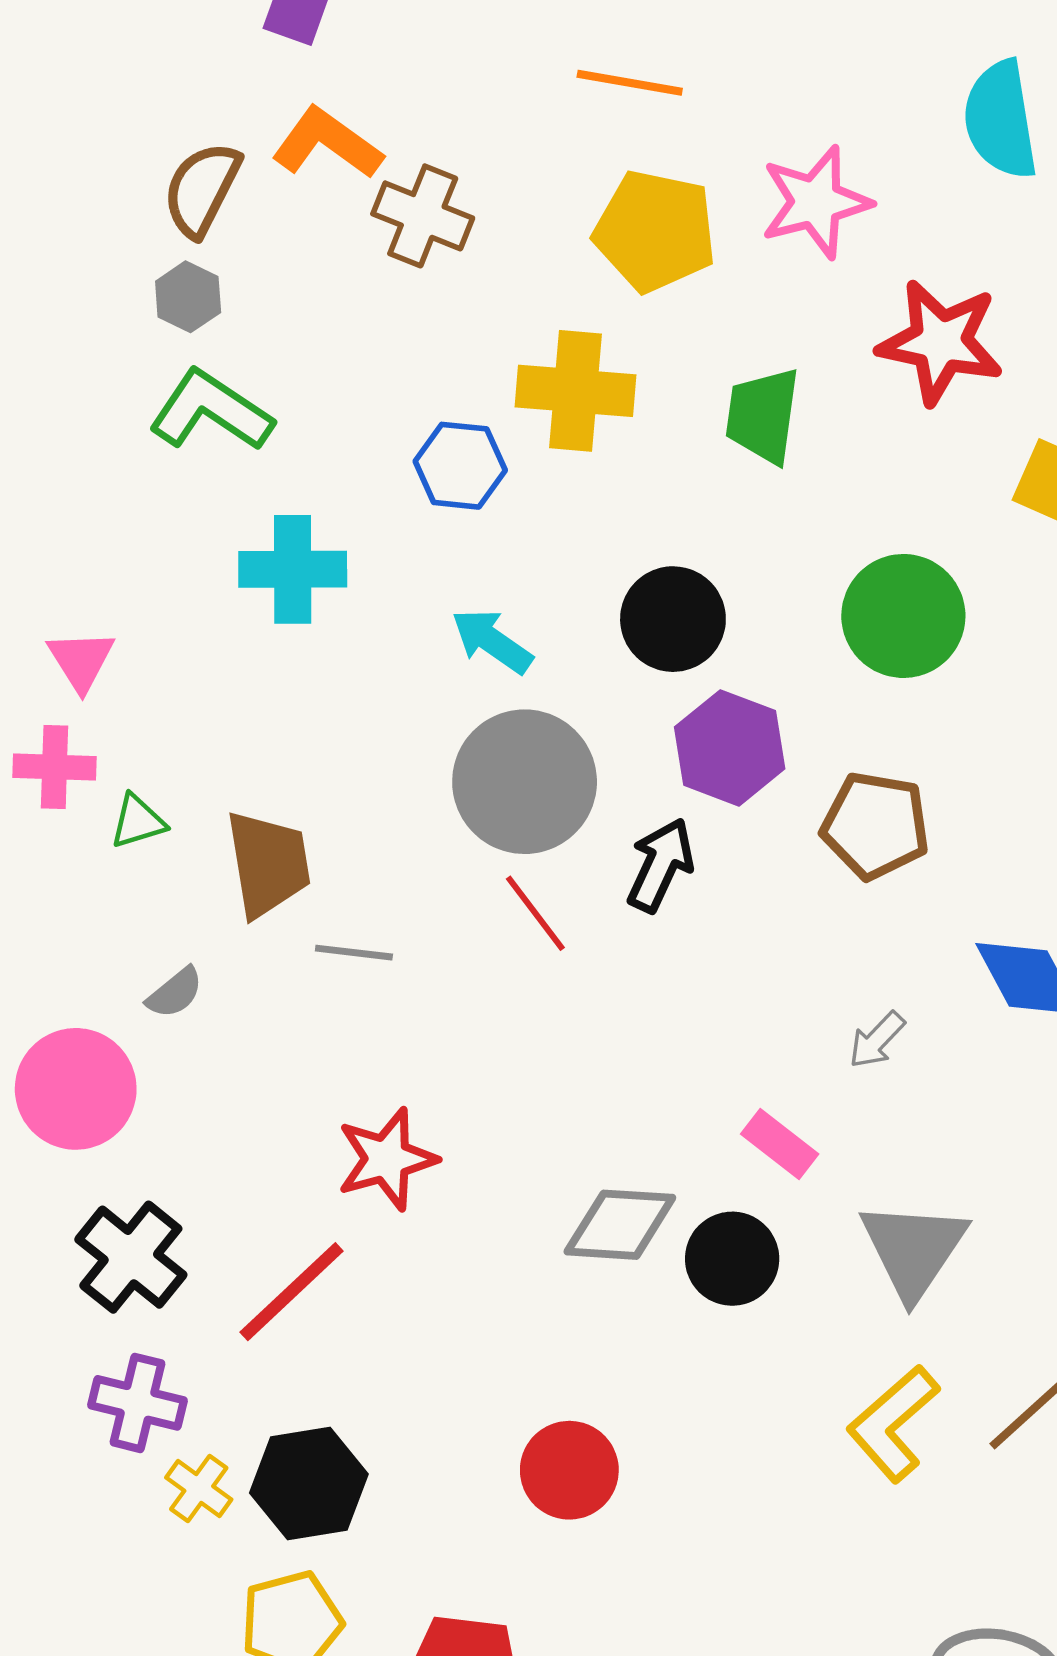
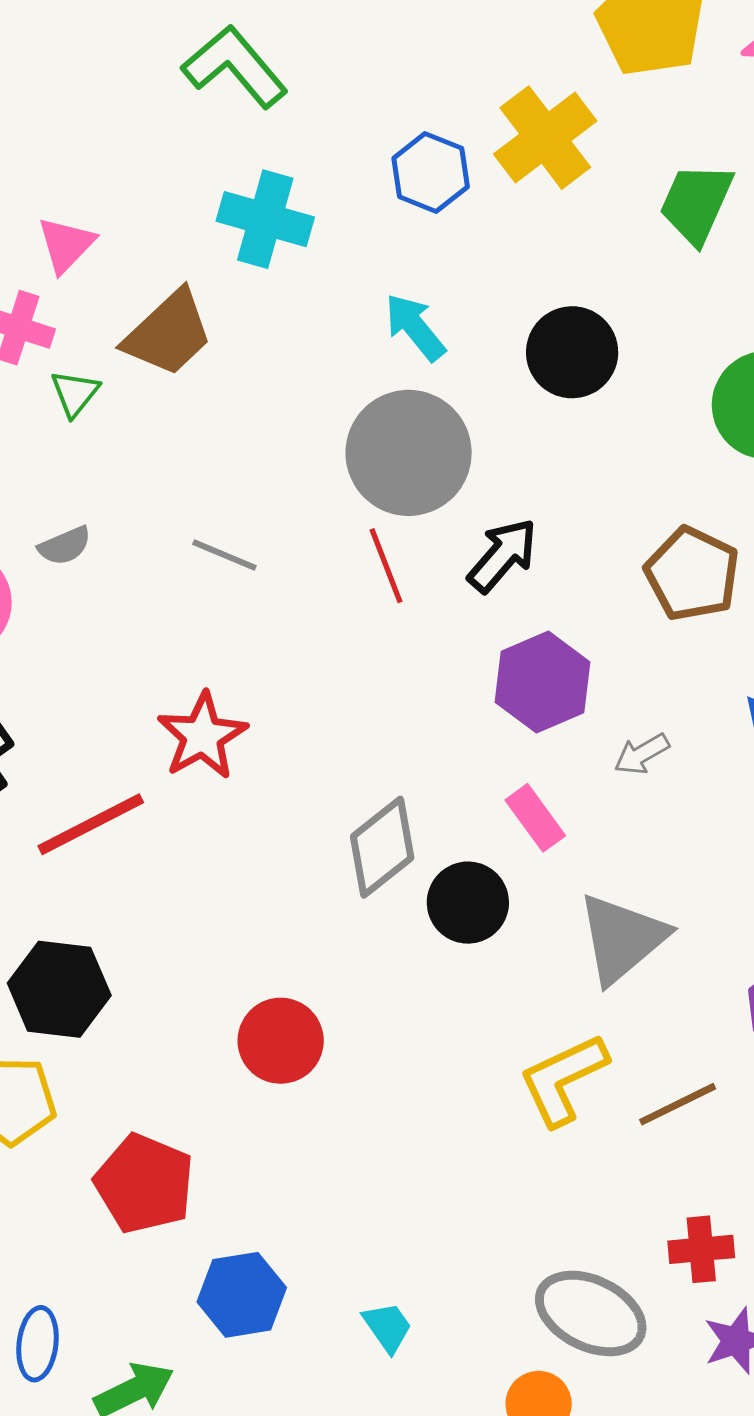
yellow cross: (576, 391) -> (545, 138), turned 32
purple hexagon: (730, 748) -> (543, 682), moved
green triangle: (138, 821) -> (75, 393), turned -50
brown trapezoid: (268, 864) -> (168, 333), moved, turned 40
red star: (387, 1159) -> (202, 736), turned -30
gray diamond: (620, 1225) -> (382, 847), turned -58

